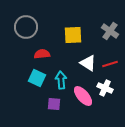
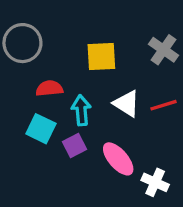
cyan arrow: (61, 80) -> (81, 110), moved
white cross: (105, 88) -> (155, 182), moved
purple square: (54, 104) -> (75, 145), moved, turned -32

